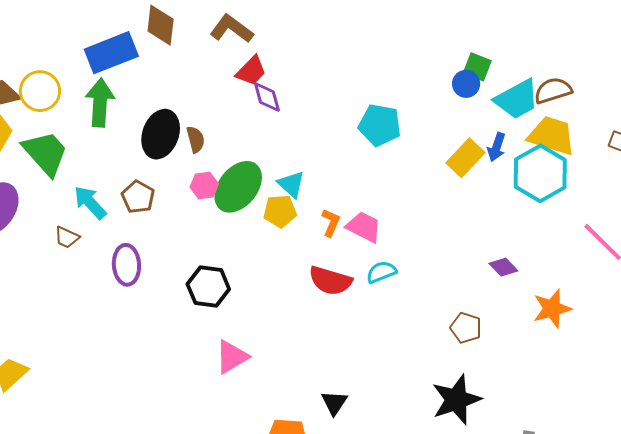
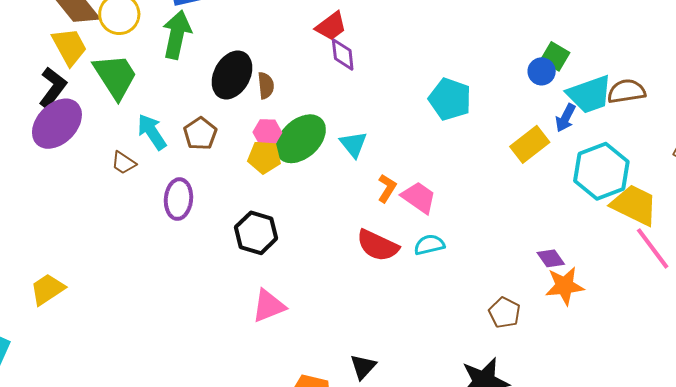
yellow trapezoid: (552, 136) -> (634, 205), moved
blue arrow: (497, 147) -> (565, 118), moved
yellow pentagon: (280, 211) -> (264, 157), moved
orange star: (552, 309) -> (565, 286), moved

